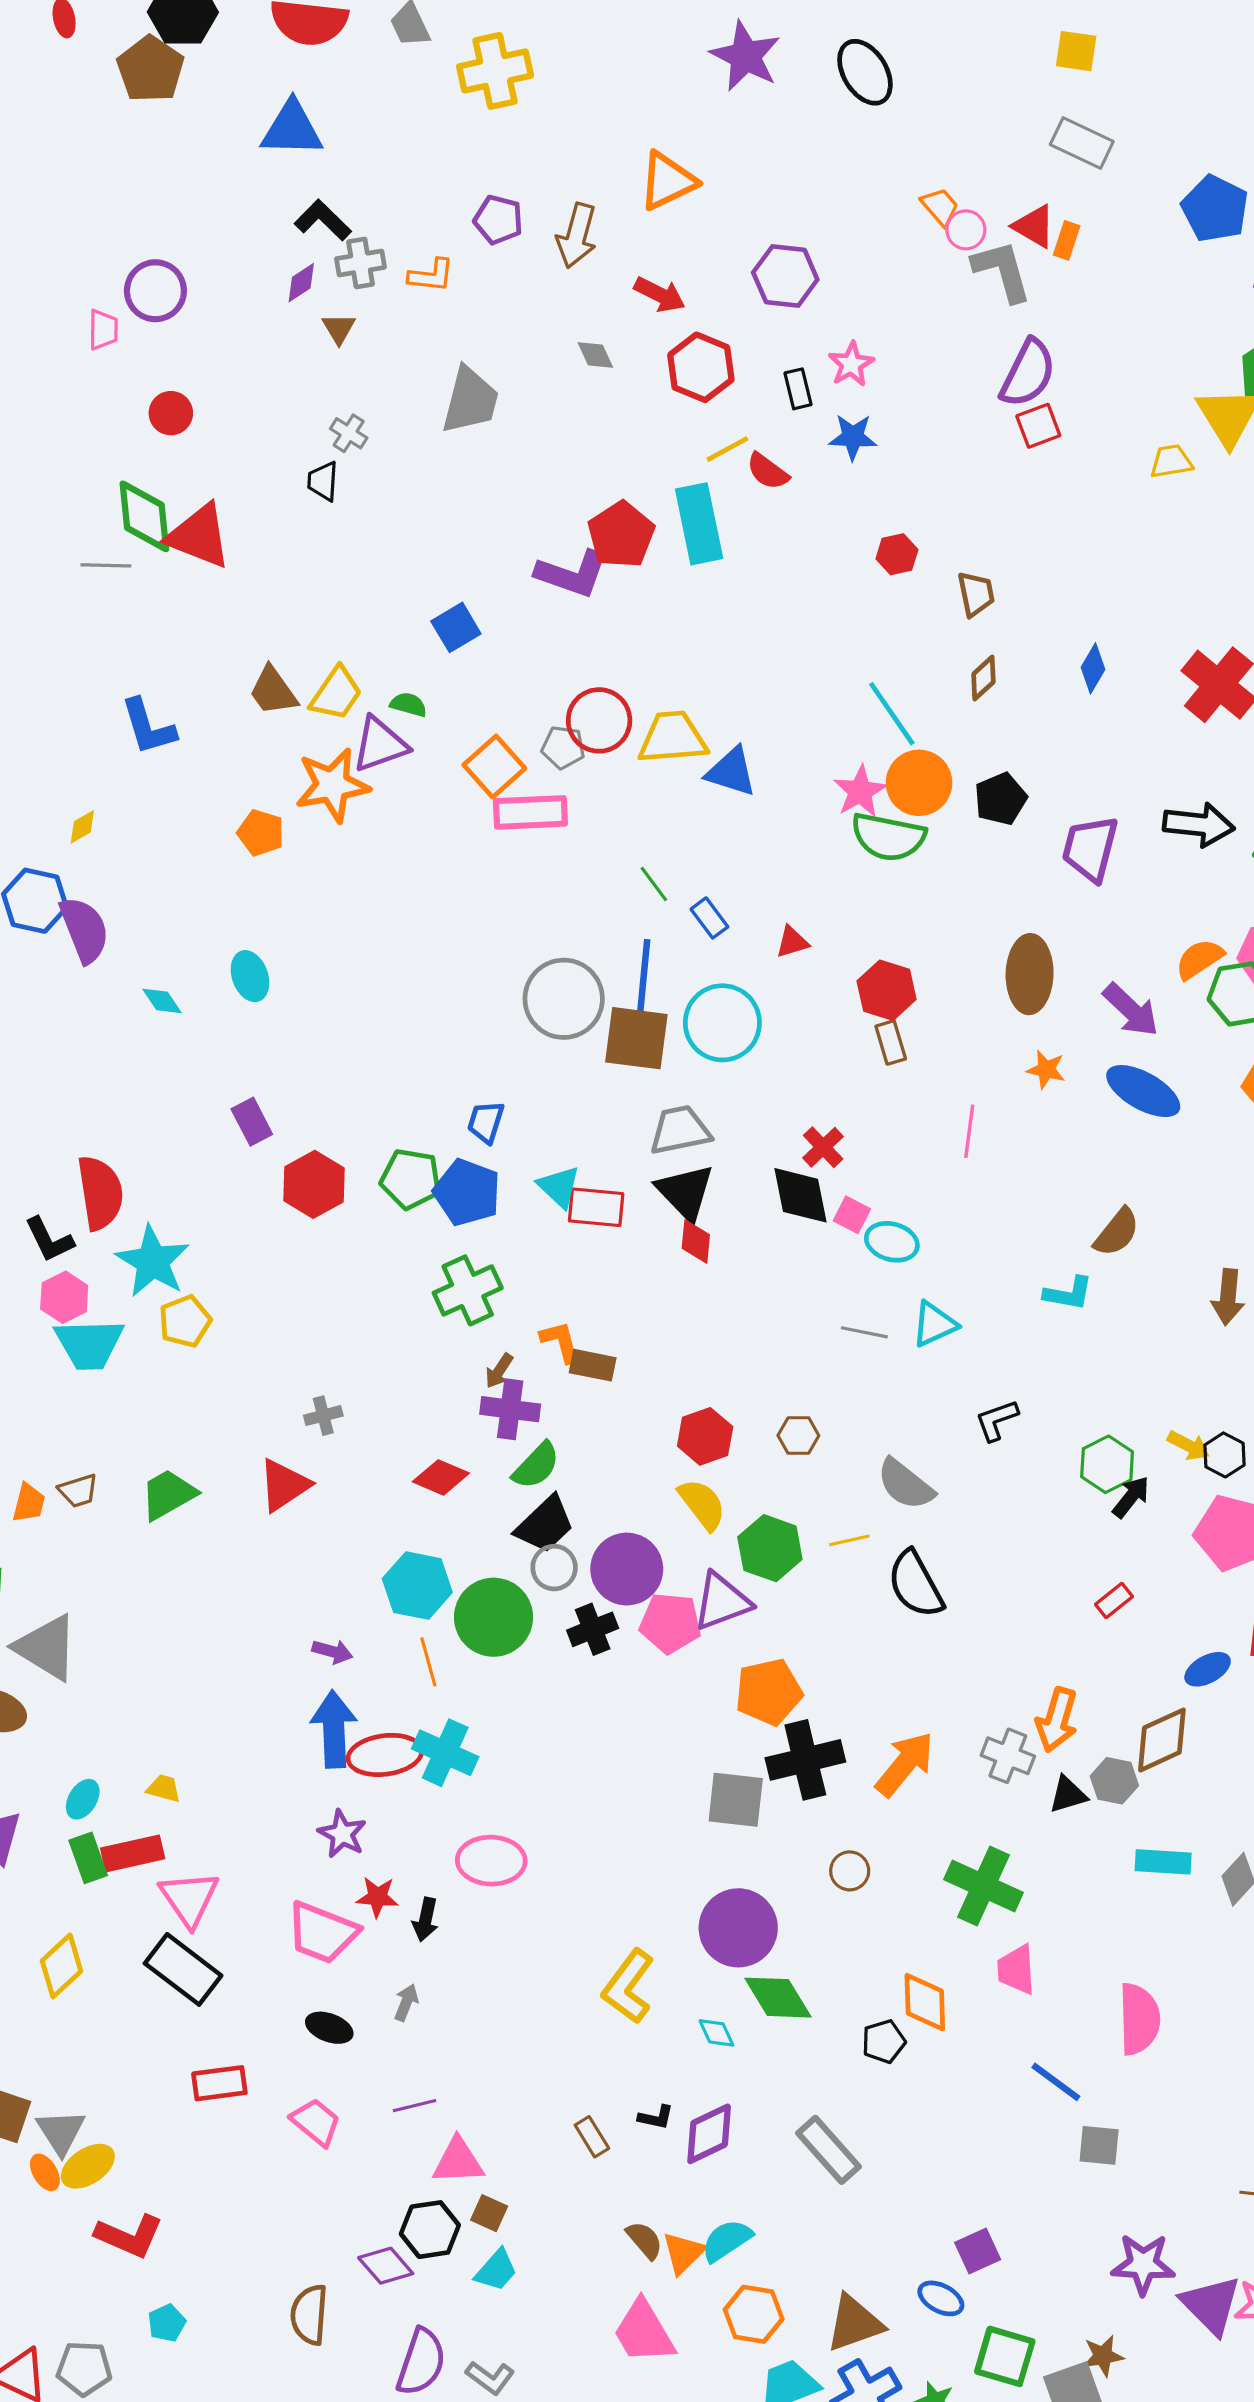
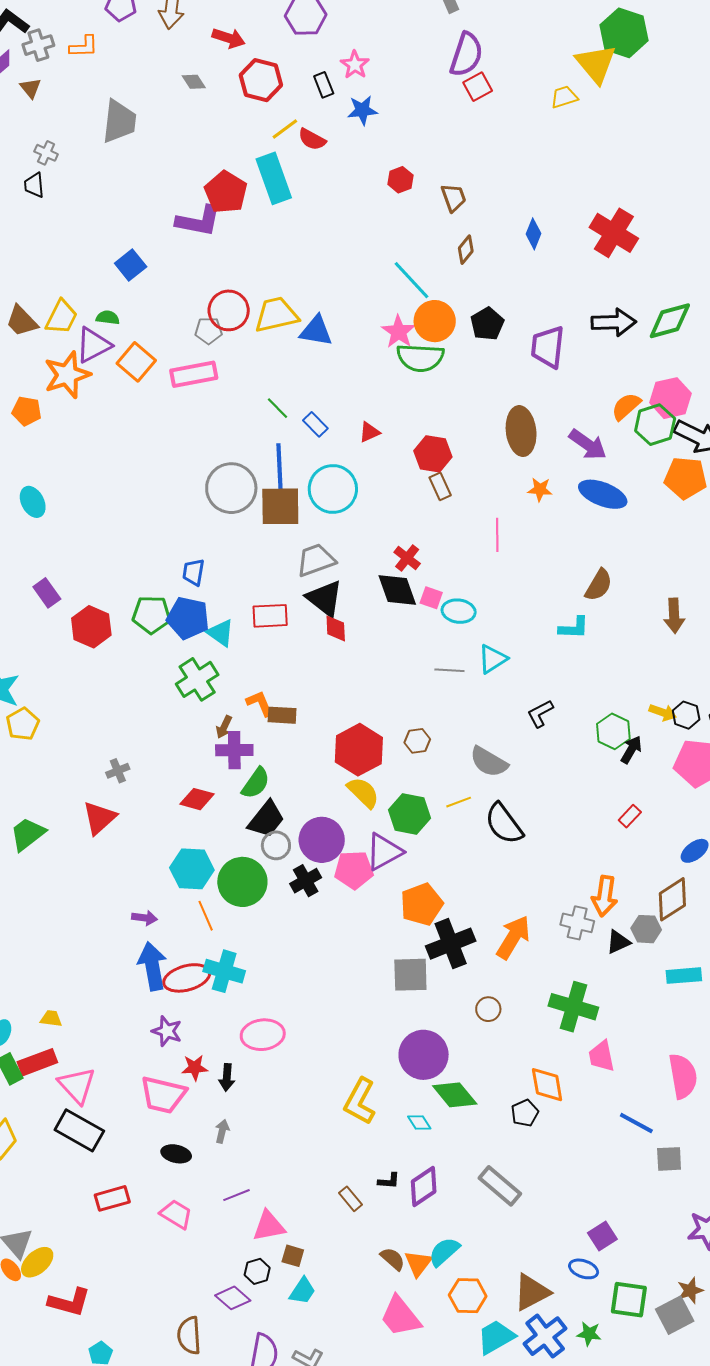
orange square: (494, 767) -> (136, 362), moved
cyan triangle: (559, 1187) -> (221, 633), moved
red hexagon: (705, 1436) -> (359, 750), size x1.4
black hexagon: (430, 2230) -> (257, 1271), size x0.7

